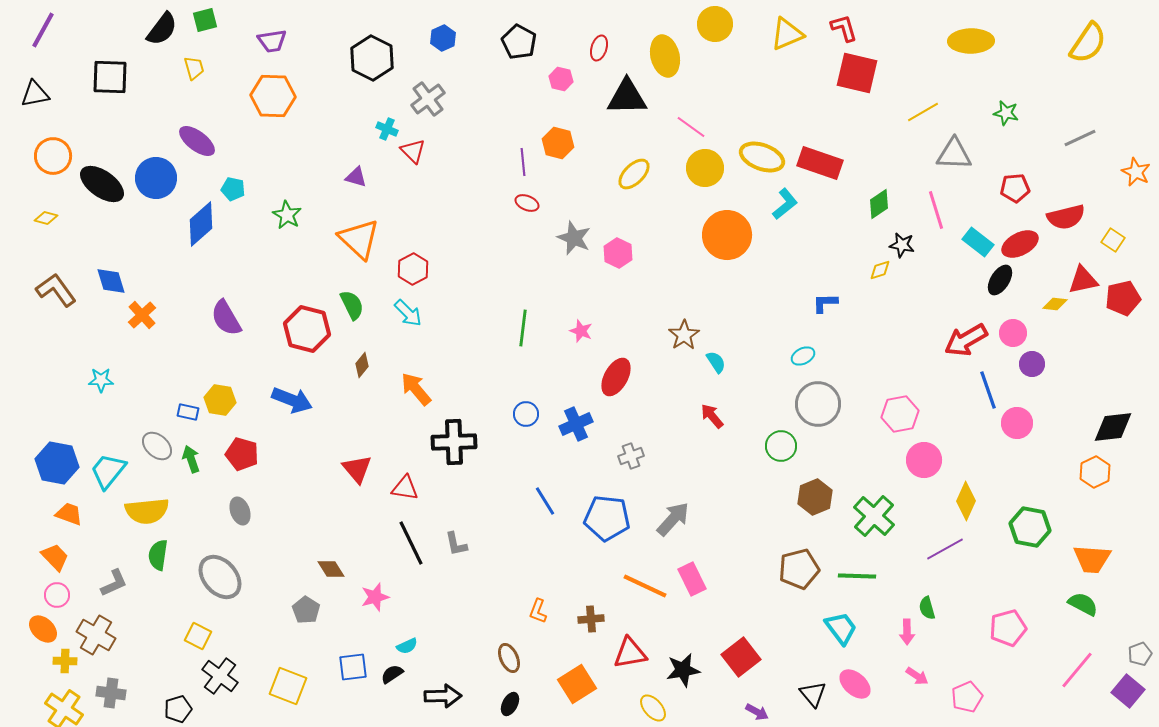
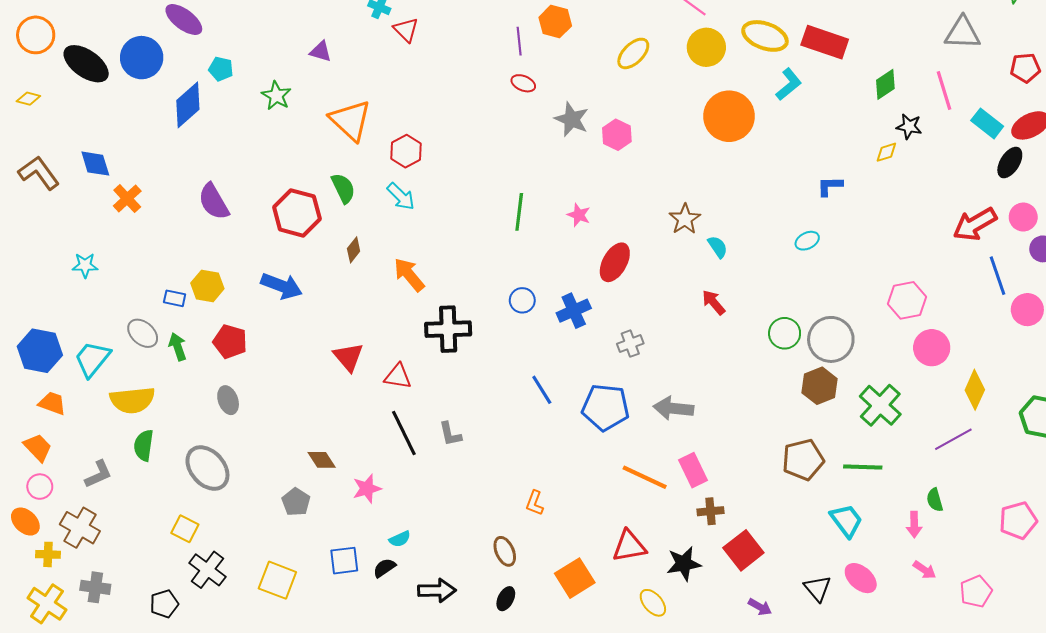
purple triangle: (356, 177) -> (321, 51), moved
gray circle: (818, 404) -> (831, 339), moved
gray arrow: (673, 519) -> (673, 408), turned -126
brown cross: (591, 619) -> (710, 511), moved

